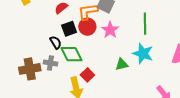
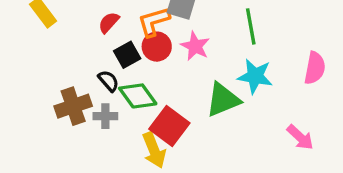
green triangle: (122, 64) -> (223, 100), size x1.6
brown cross: (30, 69) -> (73, 106), moved
red square: (87, 75) -> (169, 126), size x1.6

